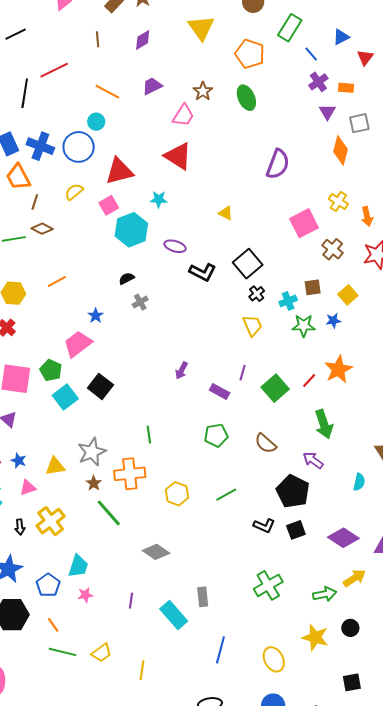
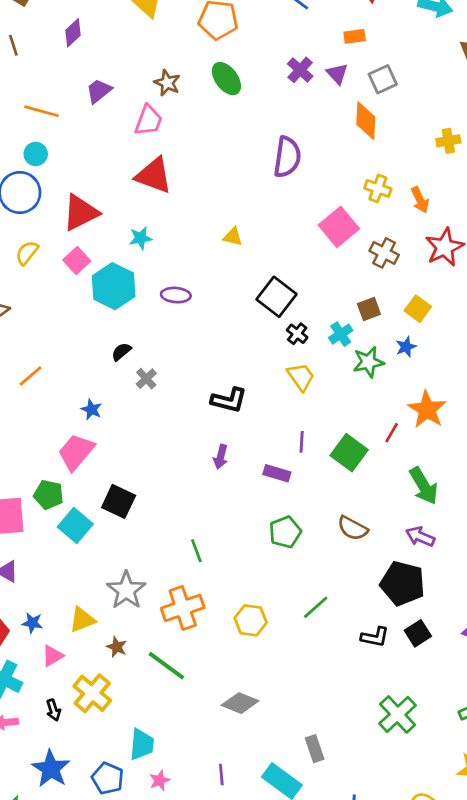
purple cross: (318, 82) -> (300, 70), moved
black L-shape: (203, 272) -> (229, 400), moved
brown star: (94, 483) -> (117, 647), moved

